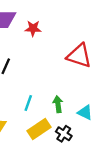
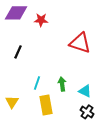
yellow rectangle: (39, 129) -> (46, 105), turned -66
black cross: (64, 134) -> (87, 112), moved

